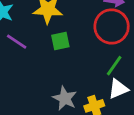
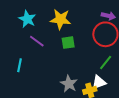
white triangle: (118, 89) -> (99, 82), moved

